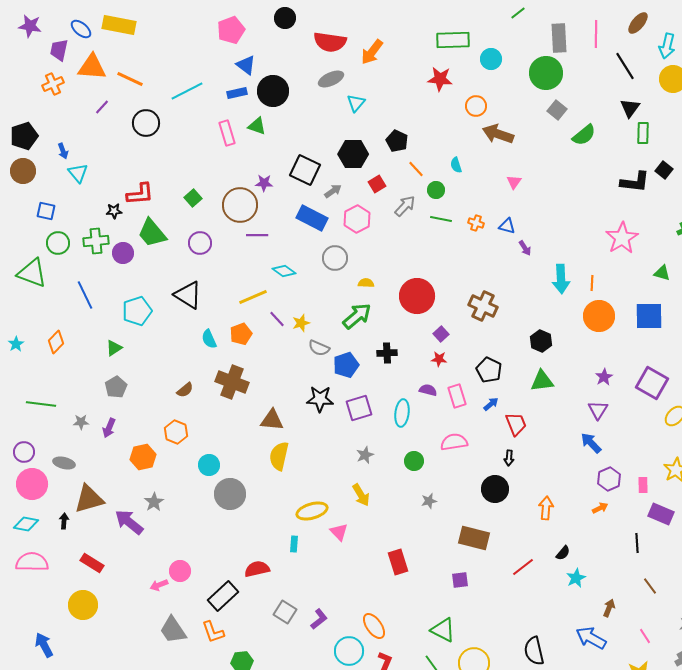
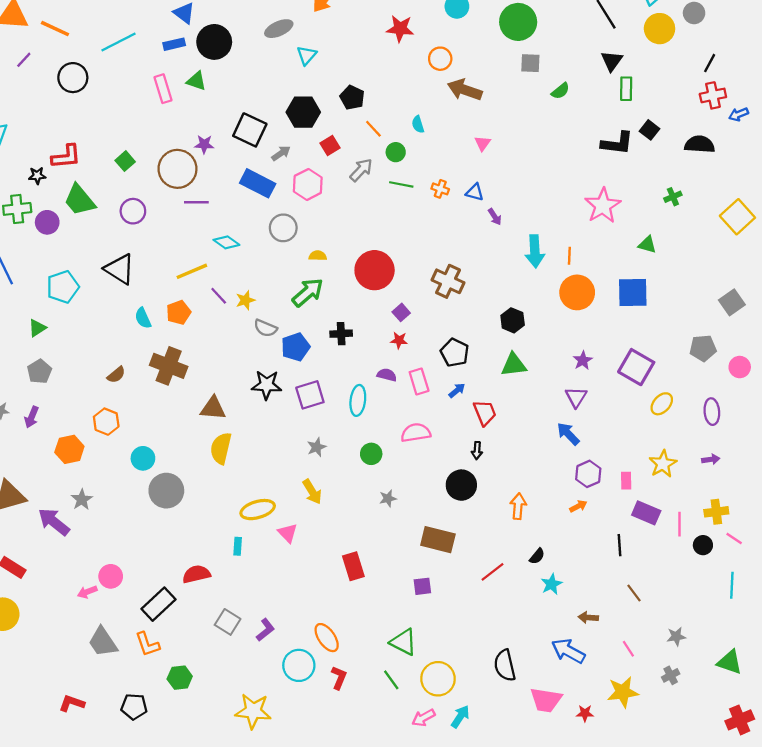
gray square: (557, 110) -> (530, 63), turned -36
green semicircle: (584, 135) -> (560, 91), size x0.7
brown arrow: (609, 608) -> (588, 618), turned -108

